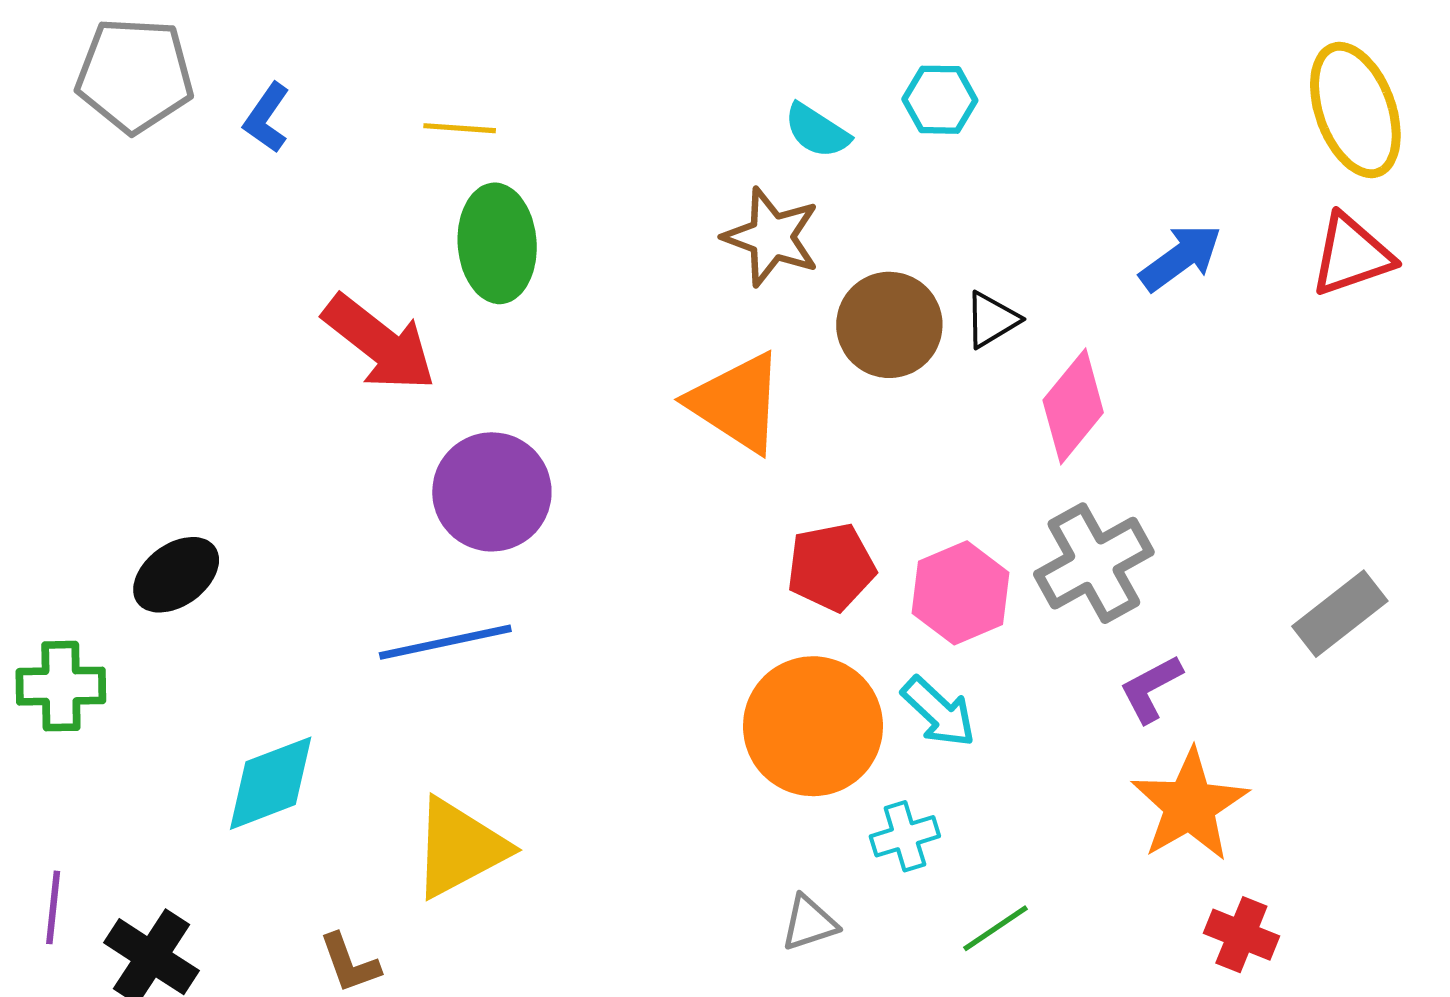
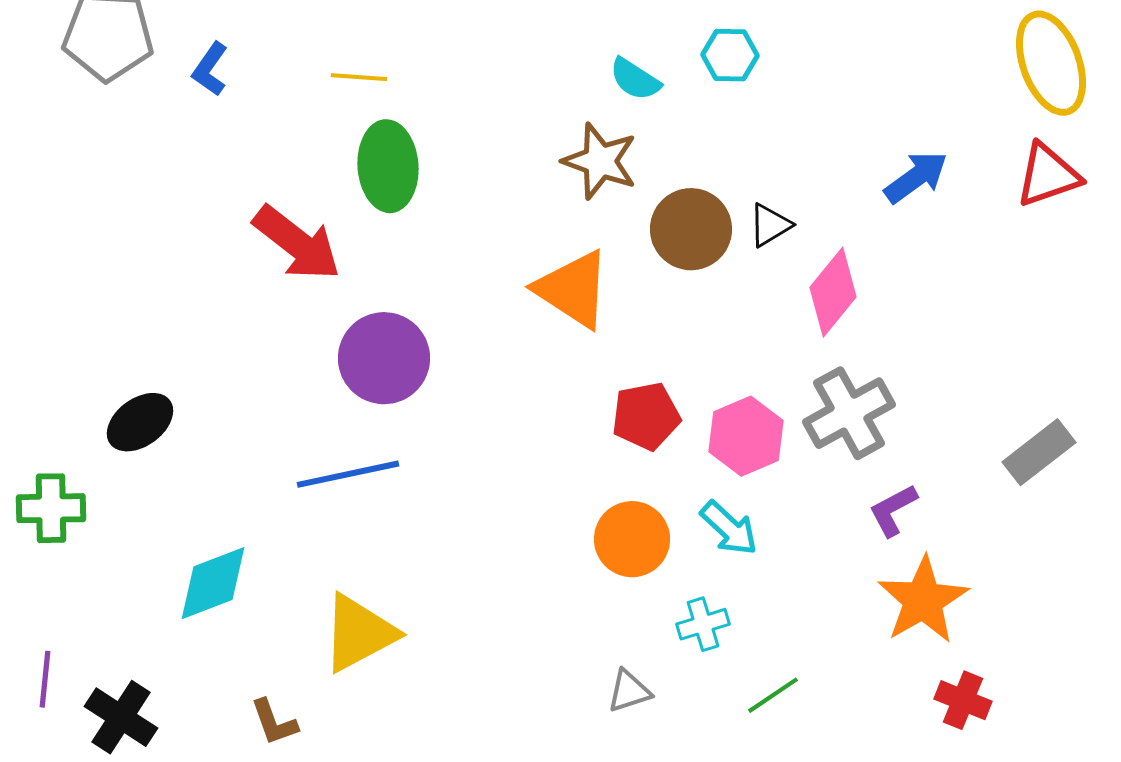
orange circle: (813, 726) -> (632, 539), size x0.7

